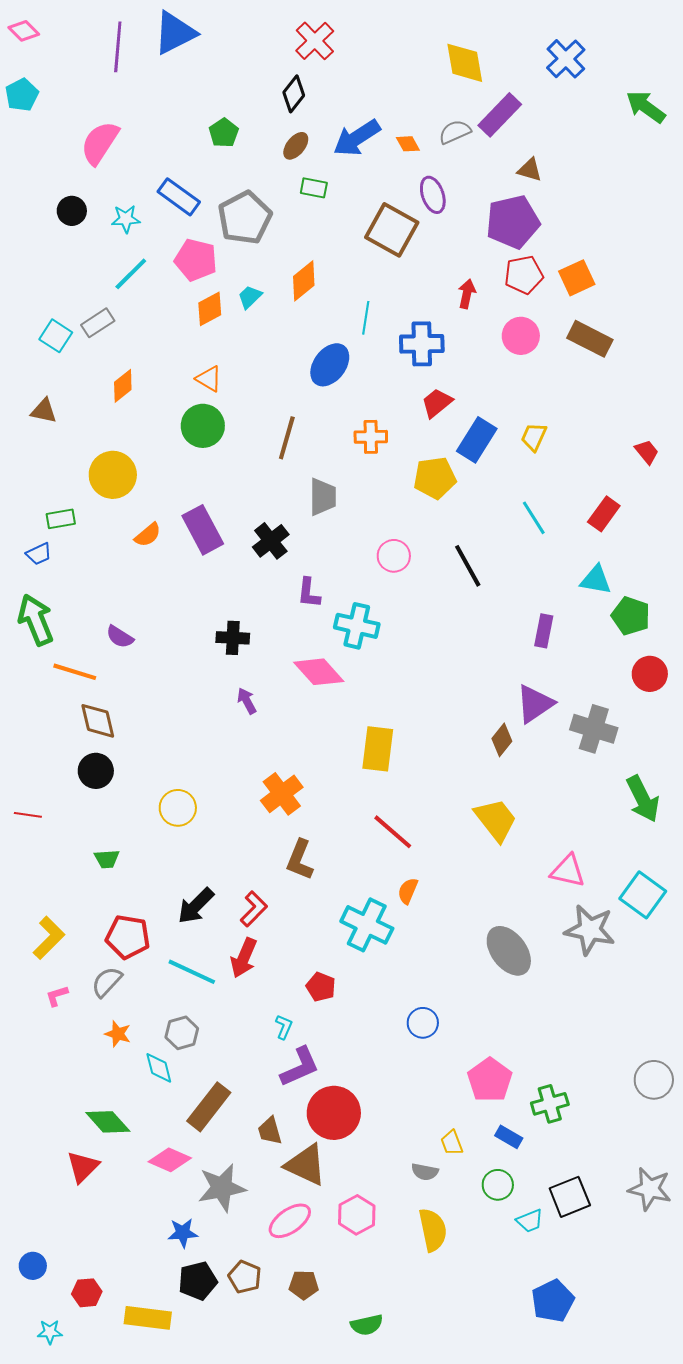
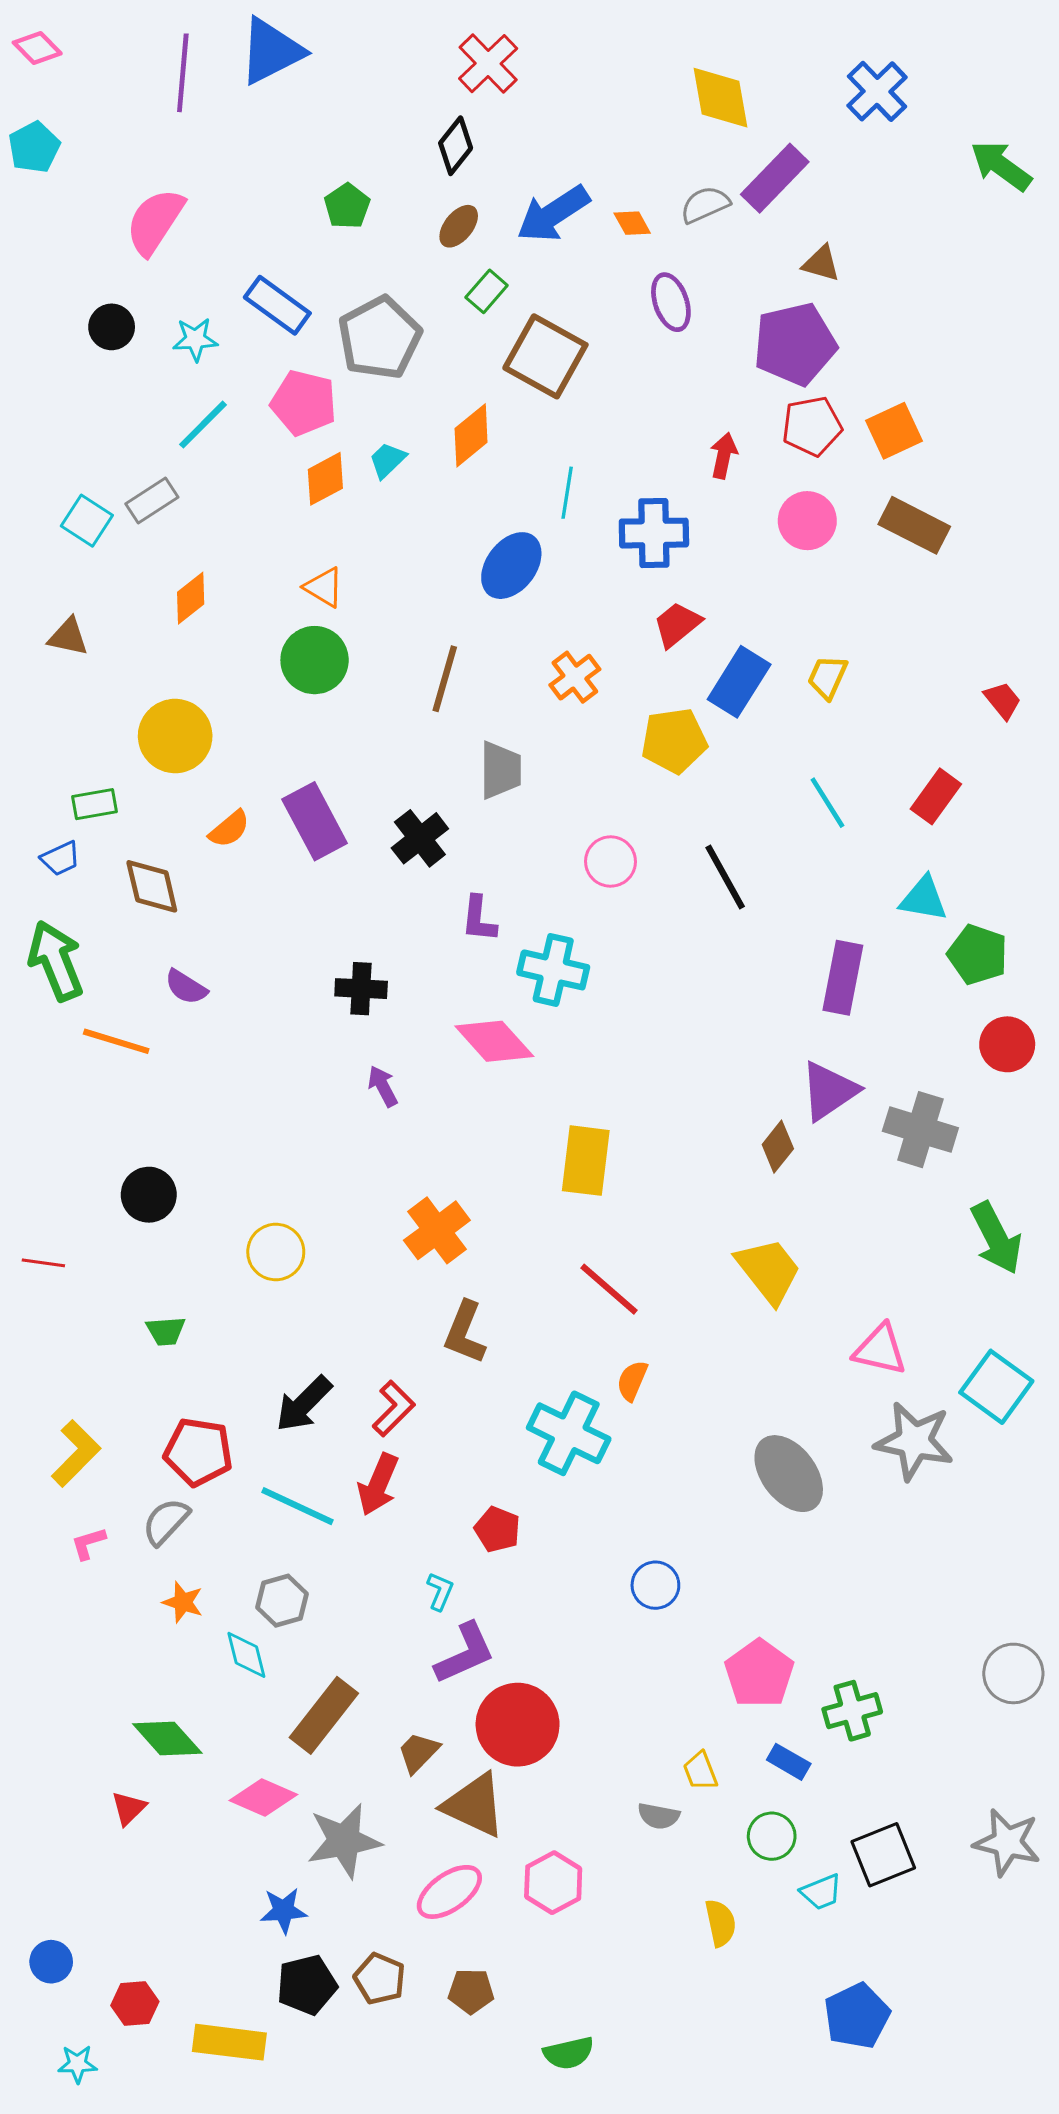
green rectangle: (314, 188) -> (487, 291), turned -60
brown square: (392, 230) -> (545, 356), moved
orange cross: (371, 437) -> (575, 677), turned -36
purple rectangle: (544, 631) -> (843, 978), size x1.4
brown diamond: (98, 721) -> (152, 886), moved
brown trapezoid: (270, 1131) -> (418, 1752), turned 60
red triangle: (83, 1167) -> (129, 1808), size x0.7
yellow semicircle: (433, 1230) -> (721, 1923), moved, size x0.7

